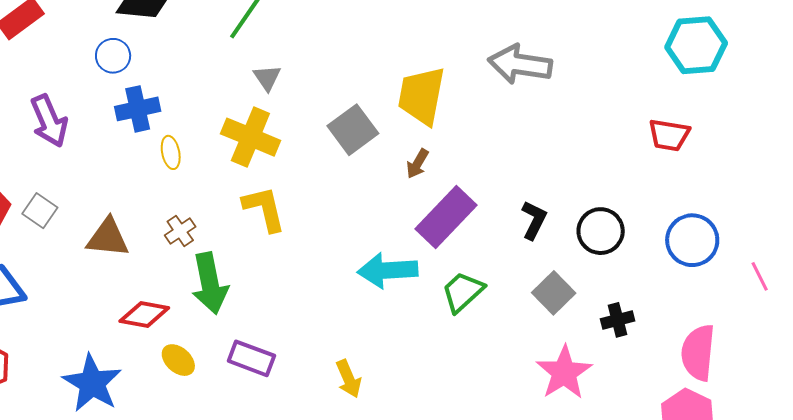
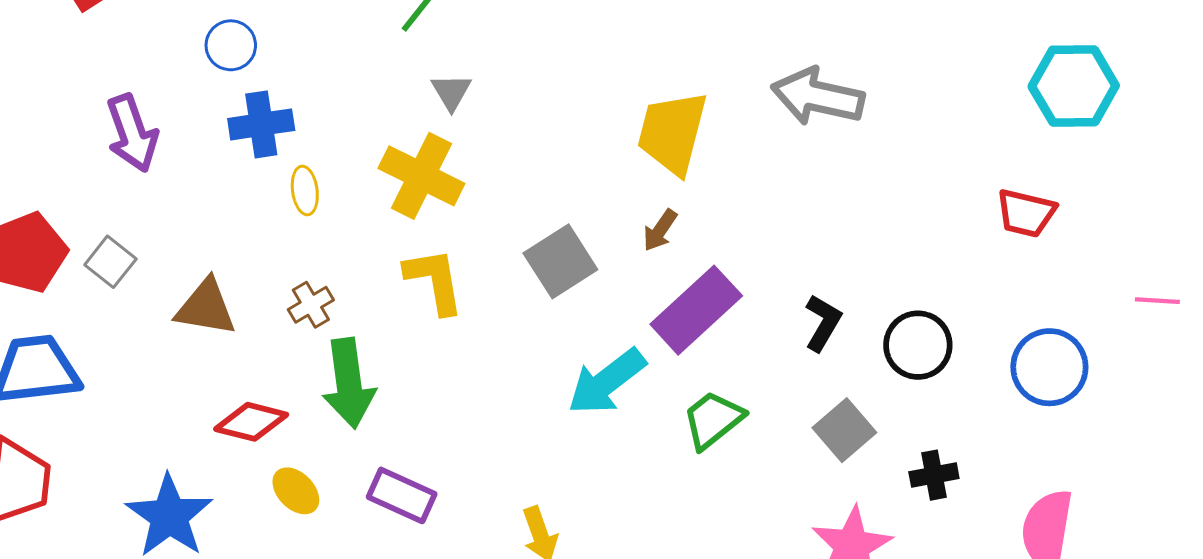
gray square: (353, 130) -> (560, 261), moved
cyan arrow: (388, 270) -> (607, 382), turned -38
pink line: (760, 276) -> (1157, 301), moved, turned -64

